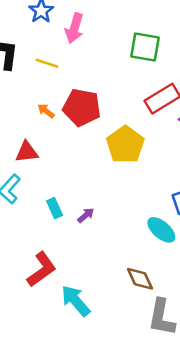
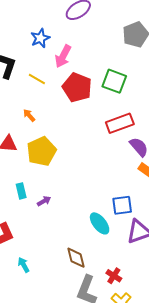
red pentagon: (82, 107) -> (77, 87), moved
yellow pentagon: (125, 145) -> (41, 151), moved
cyan arrow: (76, 301) -> (24, 265), size x0.6

